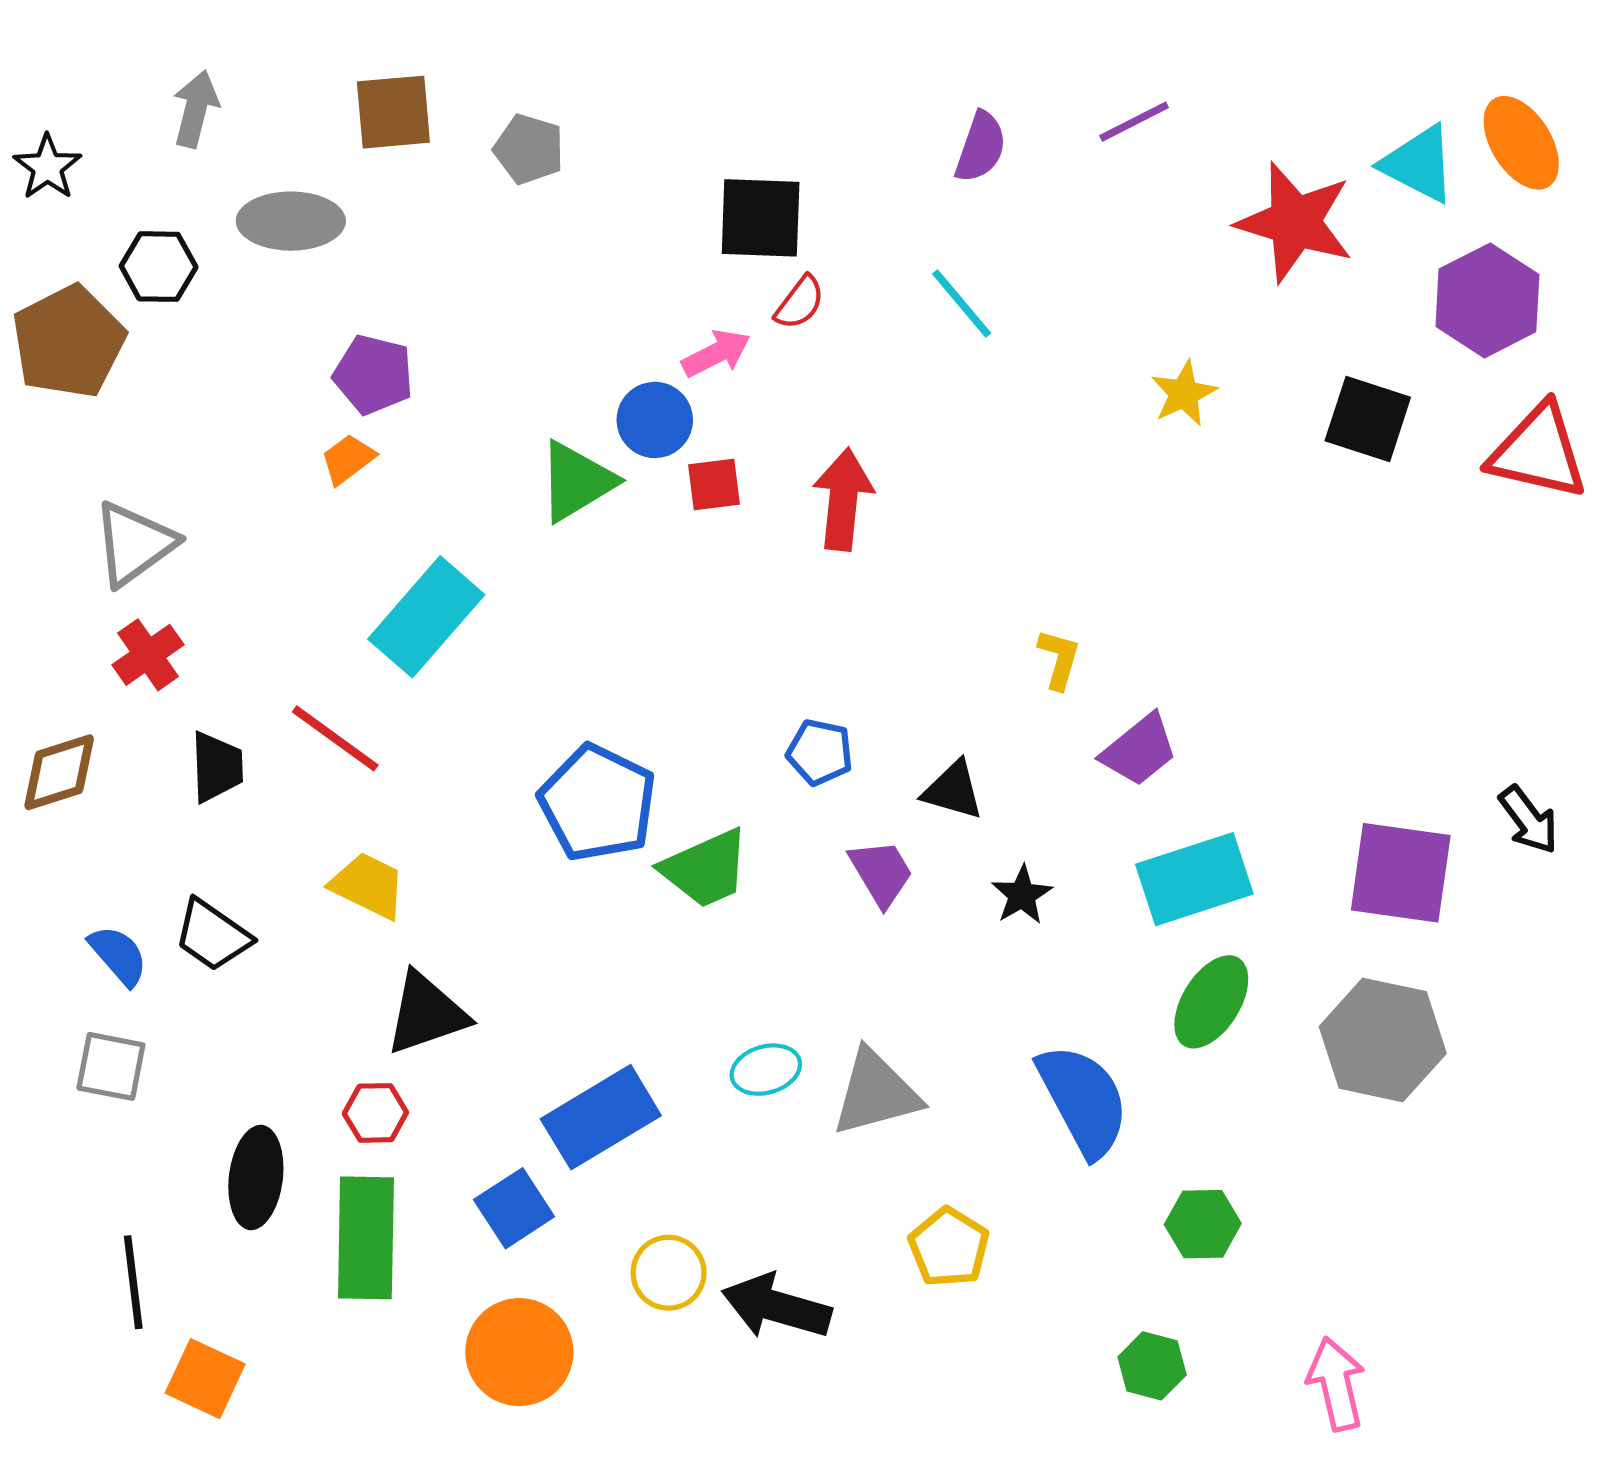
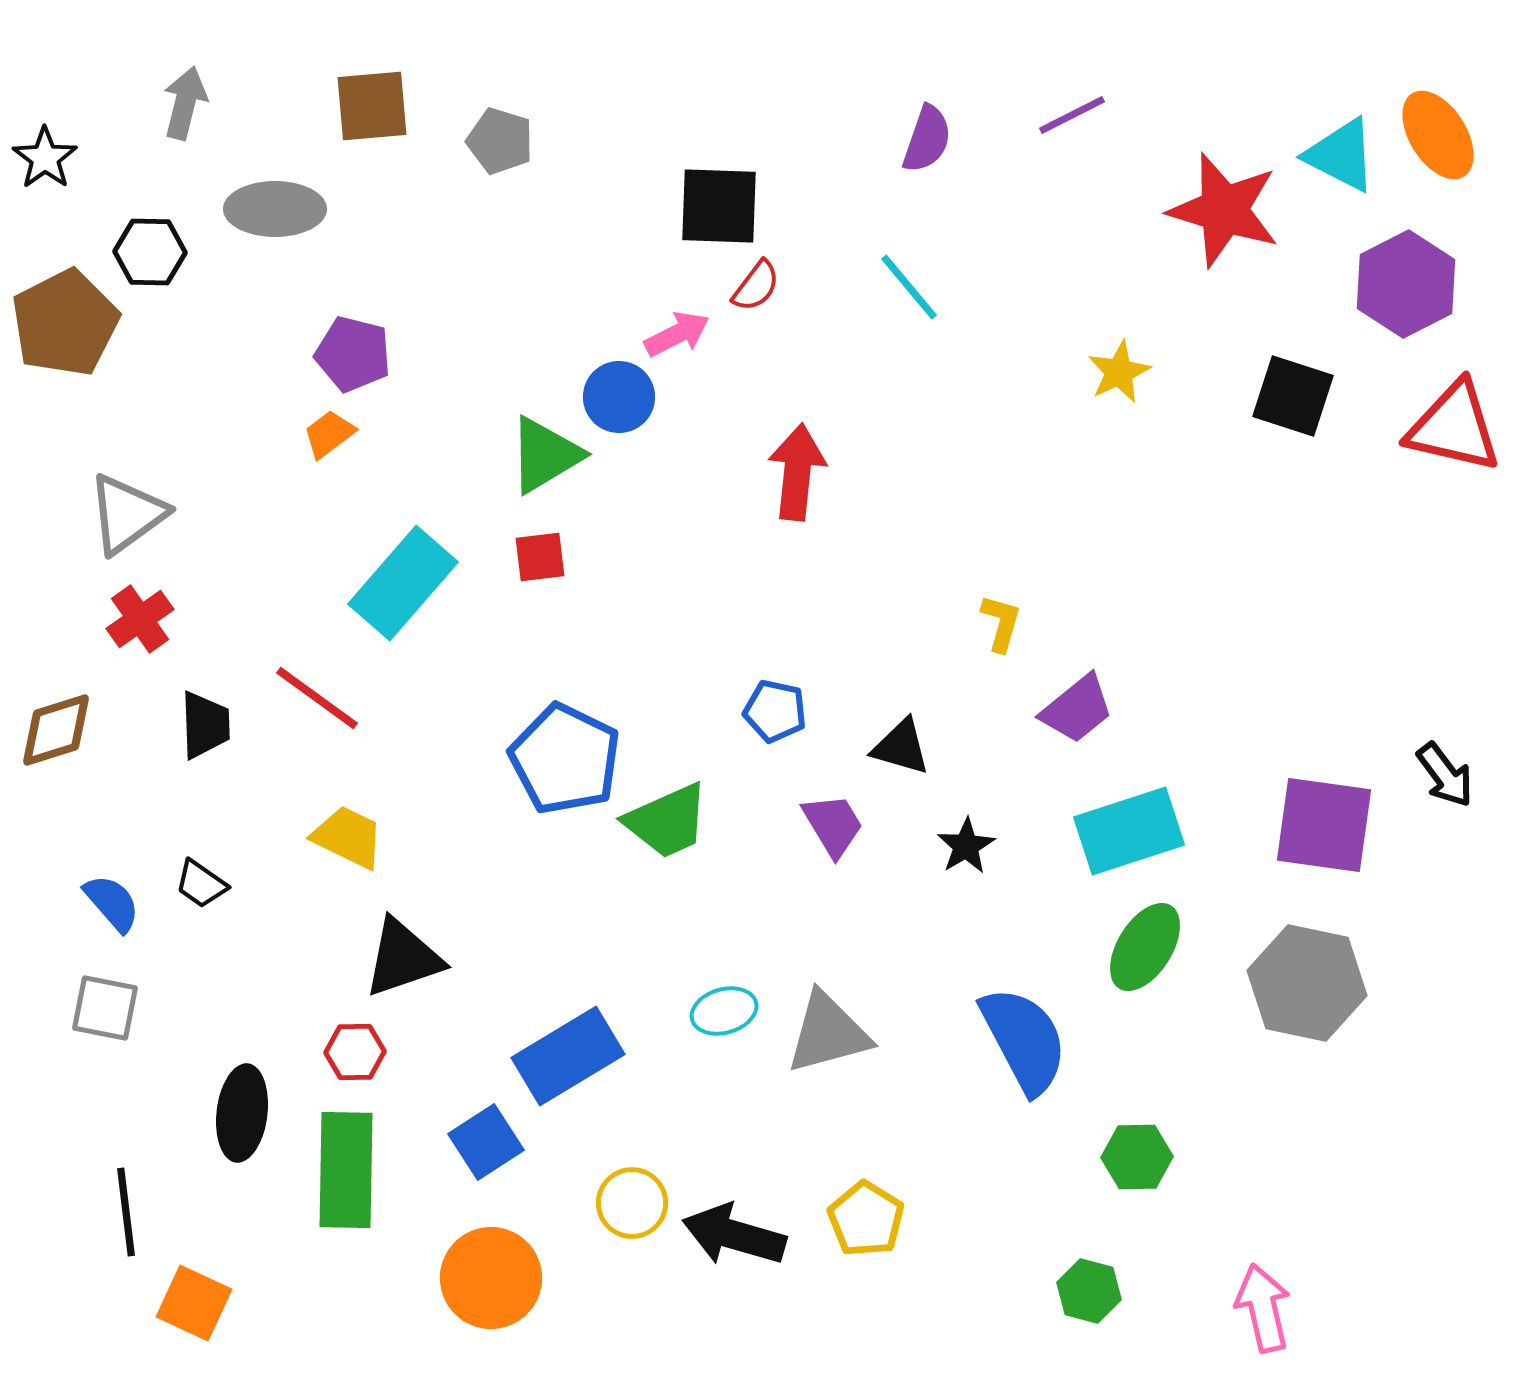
red square: (714, 485) -> (540, 557), moved
black trapezoid: (213, 935) -> (201, 884), size x0.7
yellow pentagon: (949, 1247) -> (866, 1219), moved

